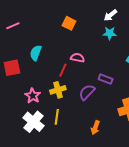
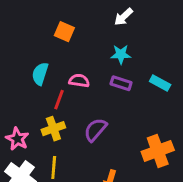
cyan star: (110, 33) -> (121, 54), moved
cyan semicircle: (36, 53) -> (40, 74), moved
purple rectangle: (106, 79) -> (121, 83), moved

